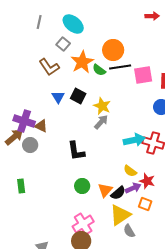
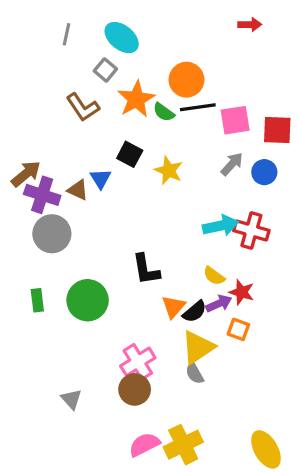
blue triangle: (58, 97) -> (101, 179), moved
gray arrow: (101, 122) -> (232, 164), moved
brown triangle: (41, 126) -> (78, 190), moved
brown arrow: (14, 137) -> (26, 174), moved
gray circle: (30, 145) -> (52, 234), size x1.5
black L-shape: (76, 151) -> (146, 269), moved
green circle: (82, 186) -> (88, 300), moved, size x1.6
gray semicircle: (129, 231) -> (195, 373), moved

